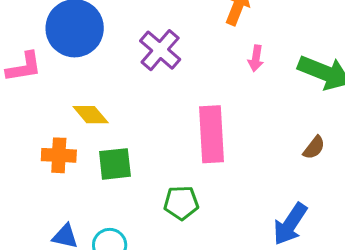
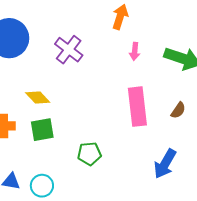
yellow diamond: (91, 115) -> (38, 97), moved
pink rectangle: (212, 134) -> (137, 107), moved

